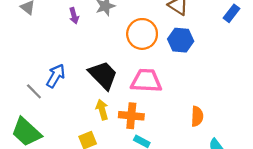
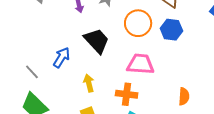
black trapezoid: (103, 75) -> (97, 41), moved
gray line: (34, 91) -> (32, 72), moved
yellow arrow: (102, 110) -> (89, 83), moved

